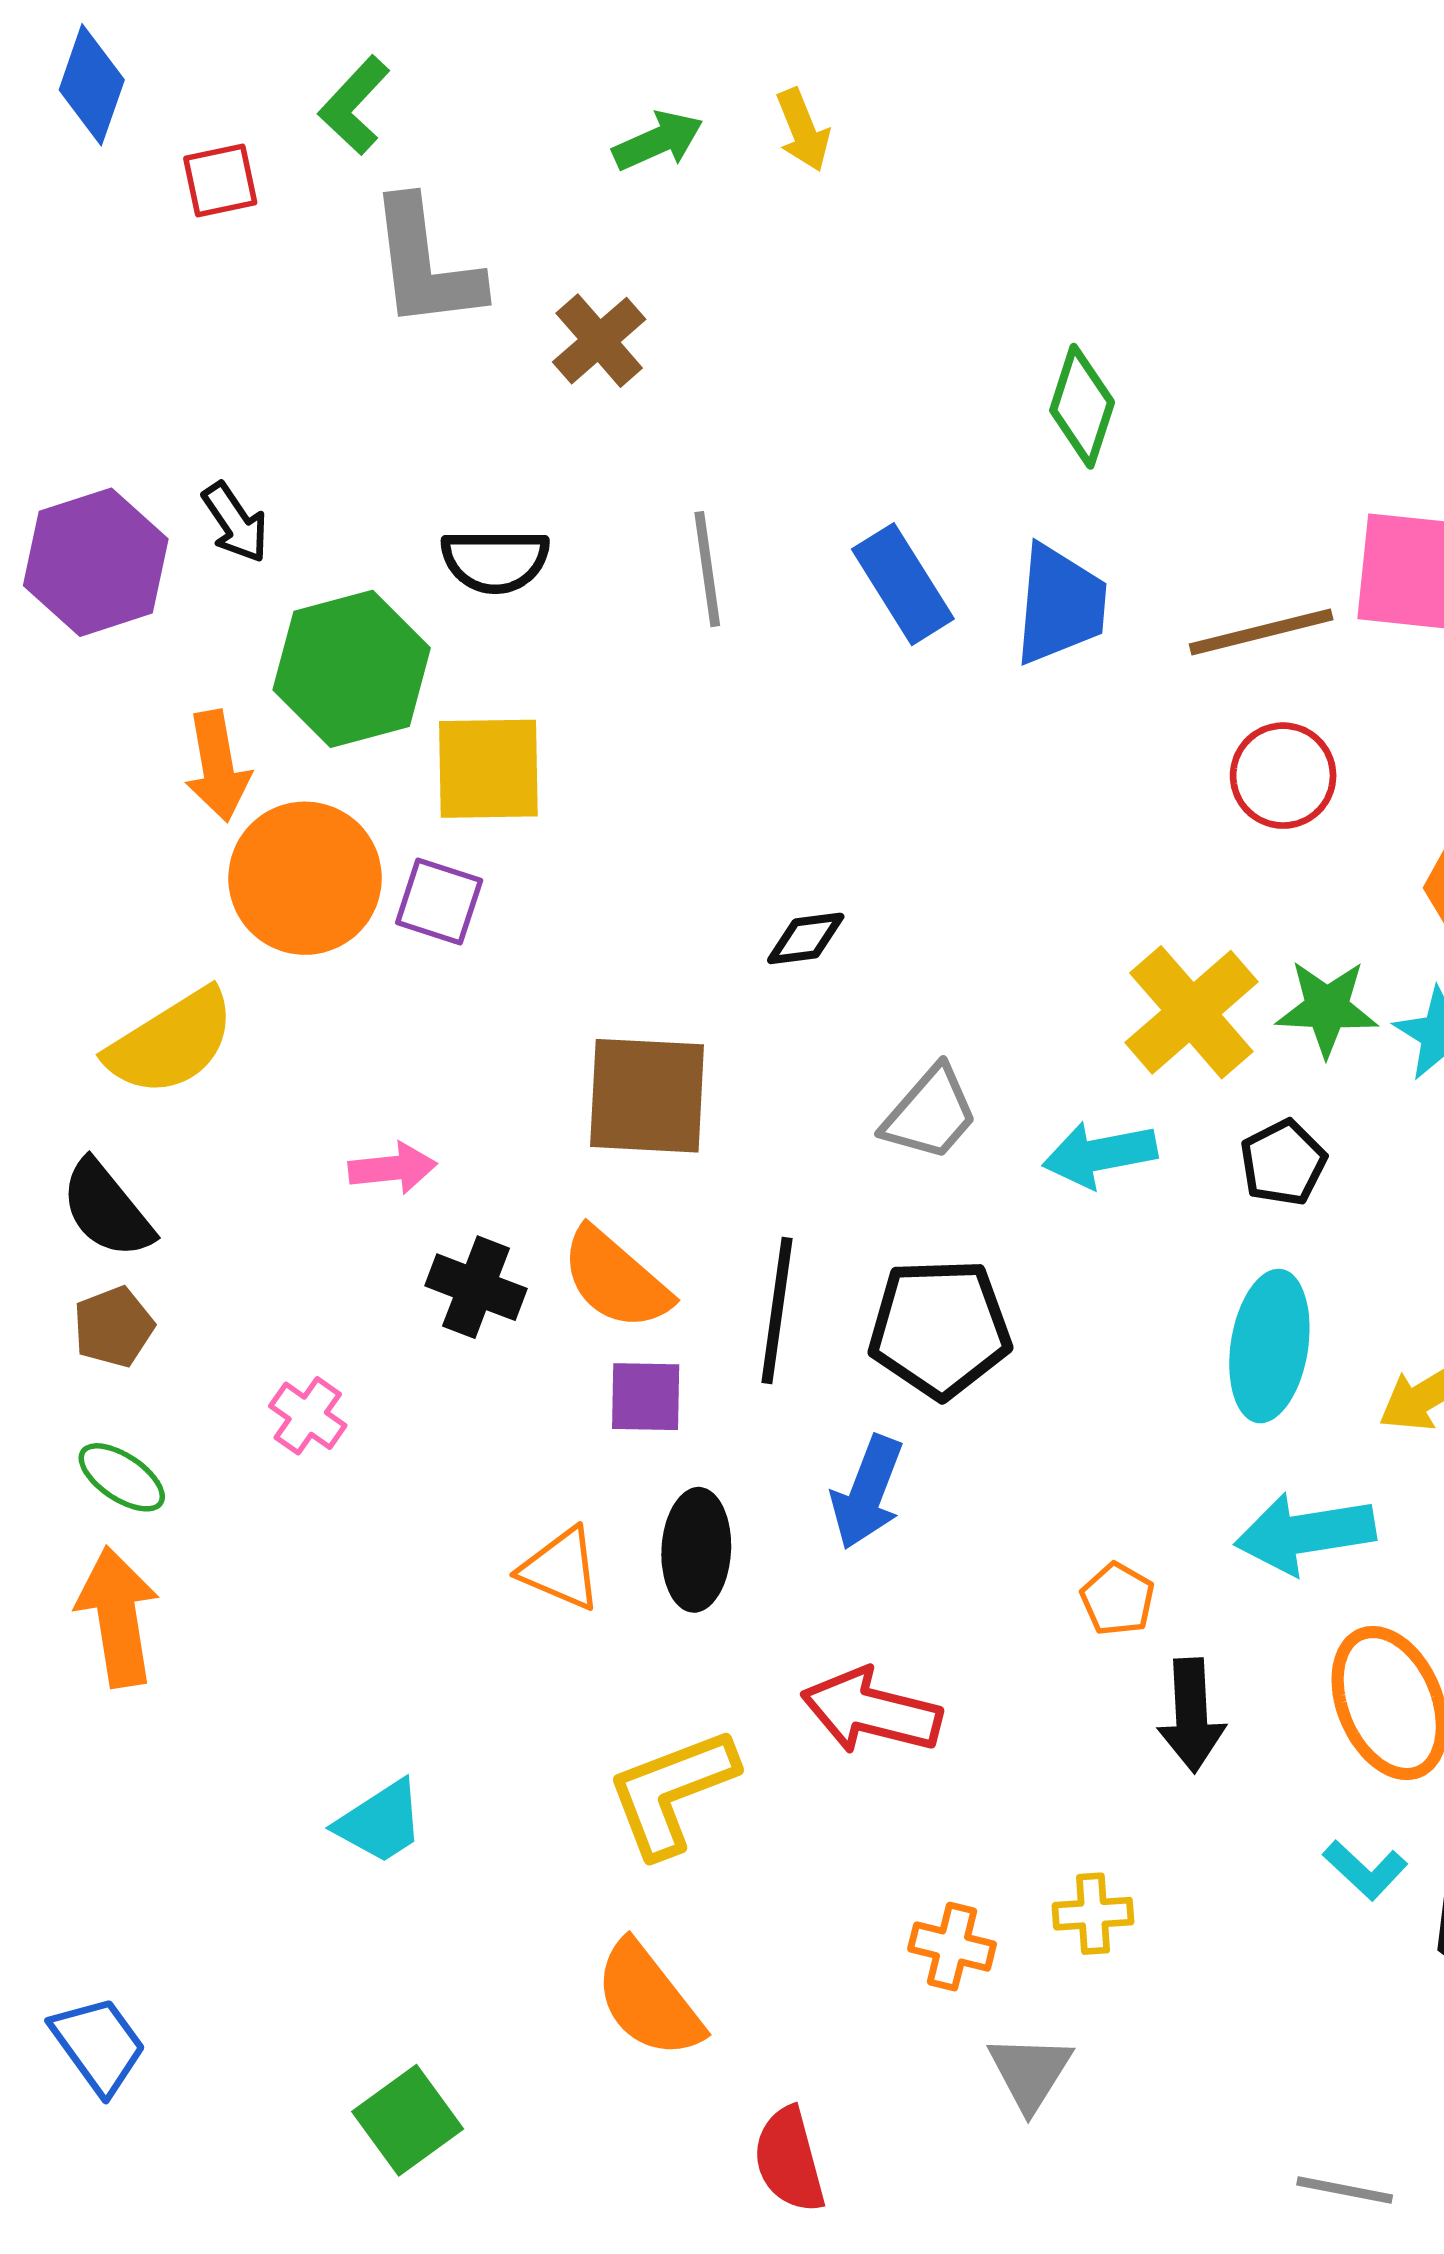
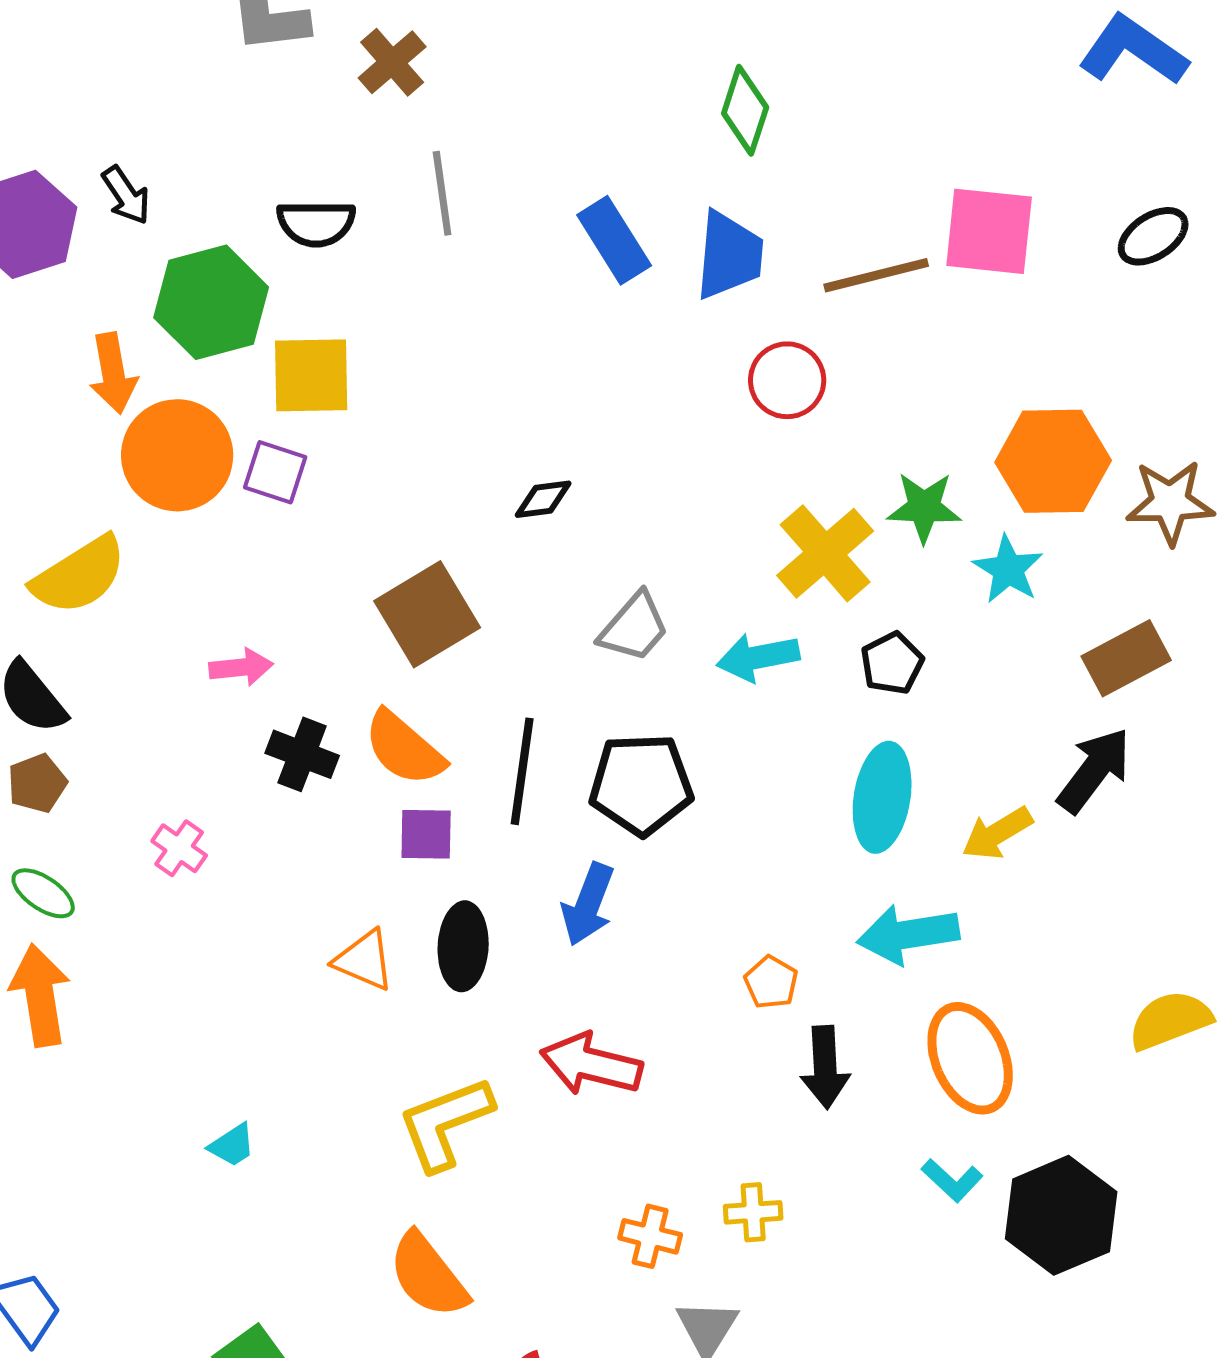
gray line: (707, 569) -> (442, 193), moved
red circle: (1283, 776) -> (787, 380), moved
green star: (1327, 1008) -> (924, 507), moved
brown square: (647, 1096) -> (427, 614), turned -34
cyan trapezoid: (380, 1822) -> (232, 1145), size x0.7

